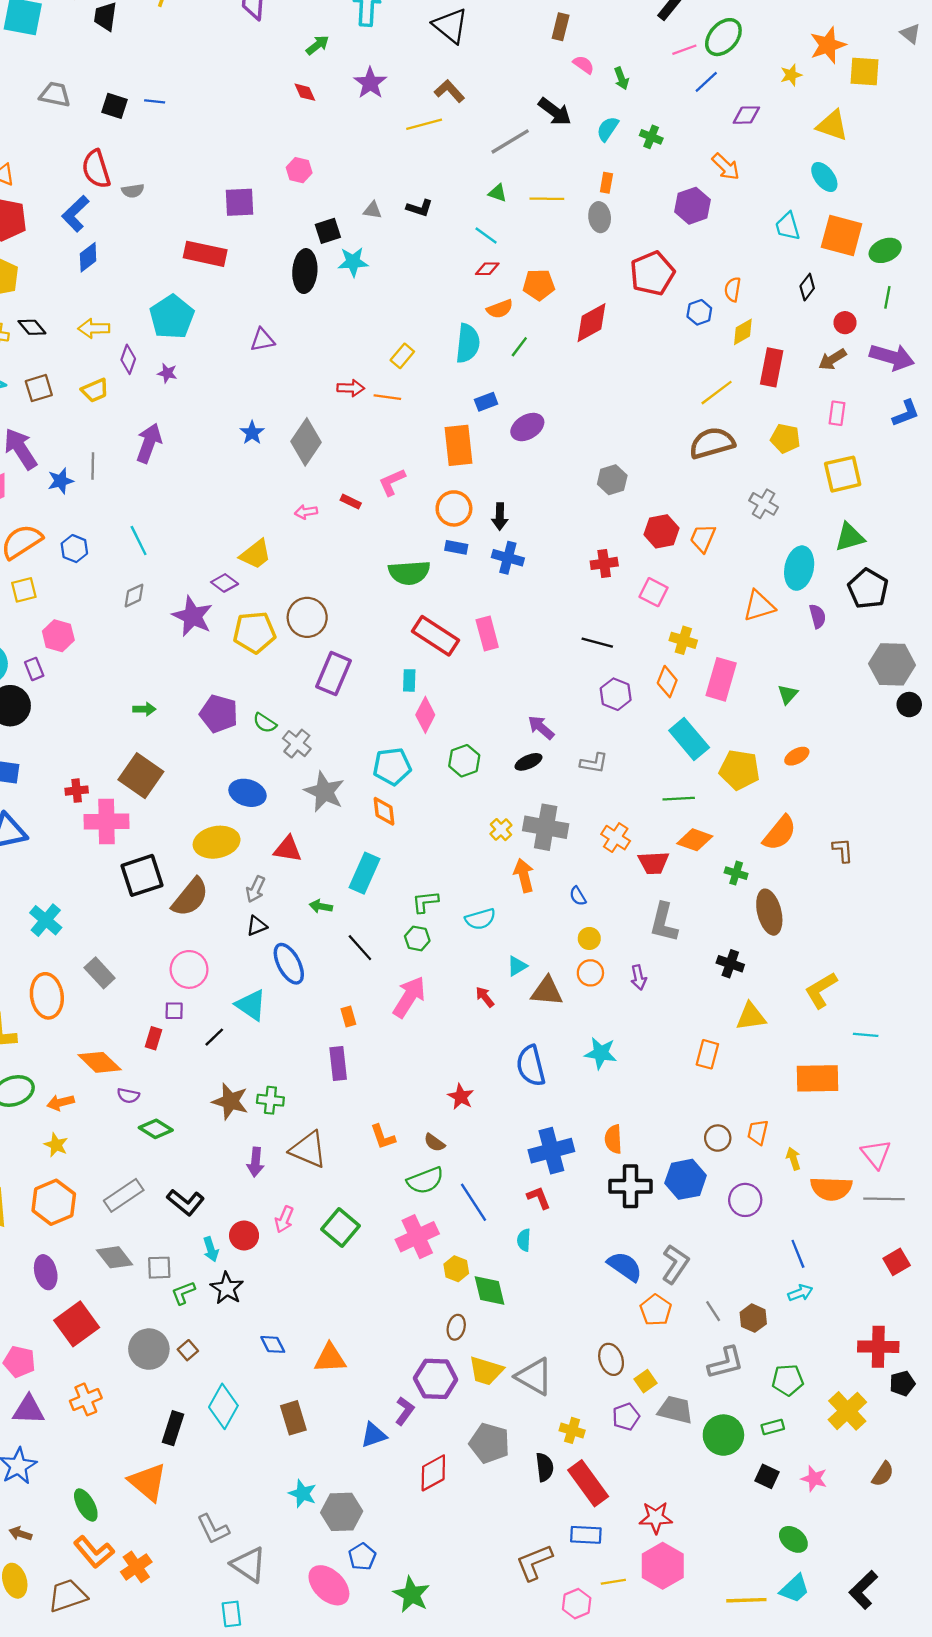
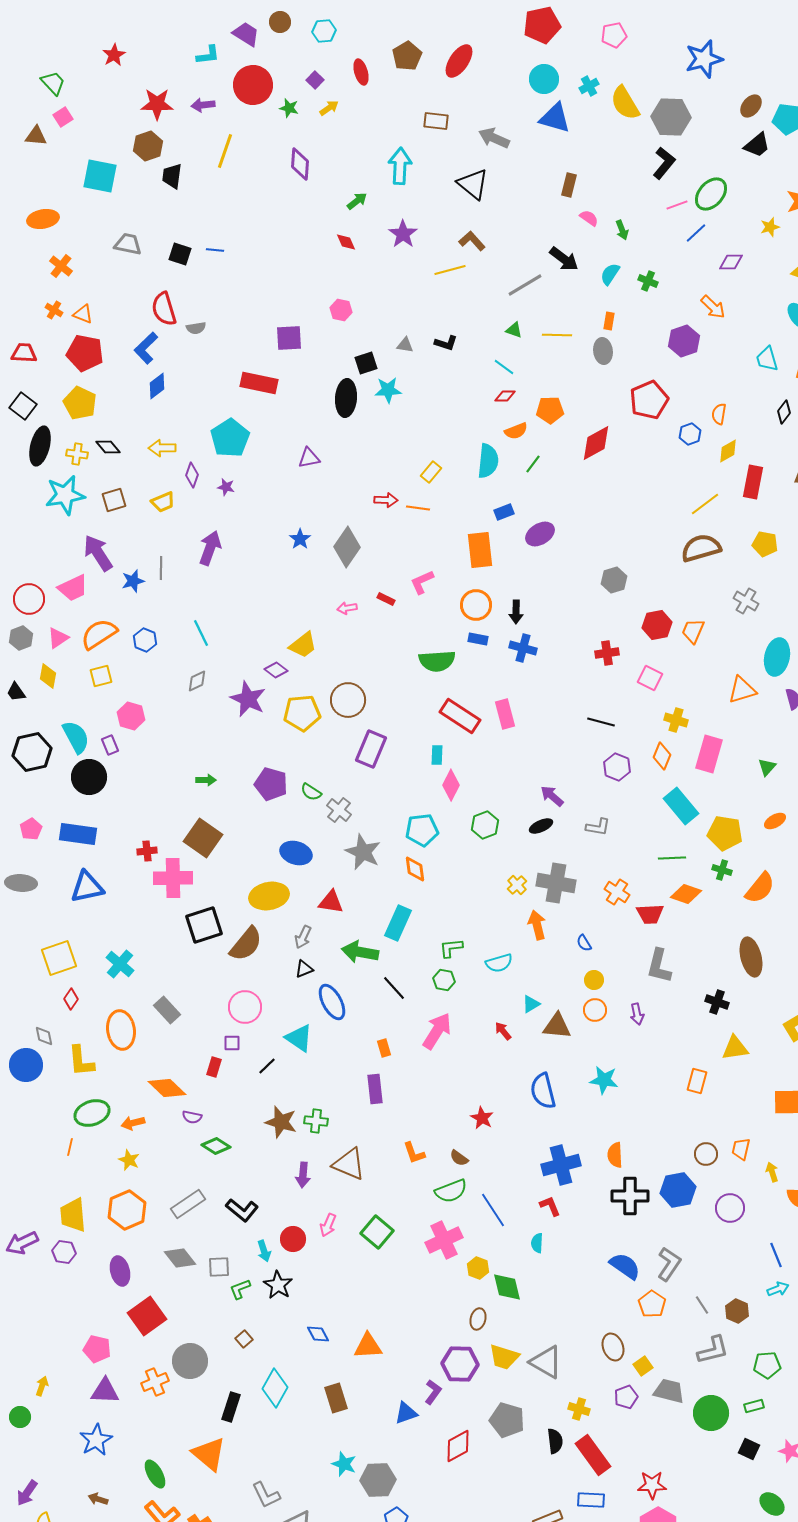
green cross: (736, 873) -> (722, 870), moved
green arrow: (321, 906) -> (360, 952), size x1.8
gray circle: (149, 1349) -> (190, 1361), moved

